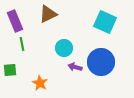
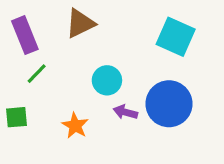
green line: (22, 44) -> (37, 74), turned 56
orange star: (40, 83) -> (75, 126), moved

